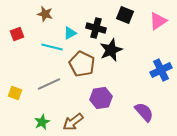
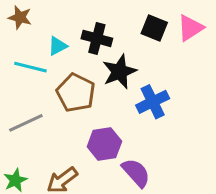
black square: (125, 15) -> (154, 28), moved
blue cross: (161, 70) -> (153, 102), moved
purple semicircle: (144, 112) -> (136, 173), moved

